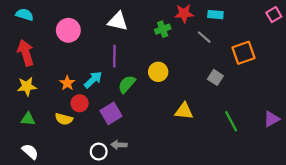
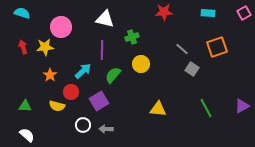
cyan rectangle: (215, 15) -> (208, 13), moved
green cross: (163, 29) -> (132, 37), moved
gray line: (204, 37) -> (182, 49), moved
red arrow: (26, 53) -> (23, 47), size x0.6
orange star: (67, 83) -> (50, 75), moved
yellow star: (27, 86) -> (45, 47), moved
yellow triangle: (184, 111) -> (158, 109), moved
white circle: (99, 152) -> (83, 125), moved

